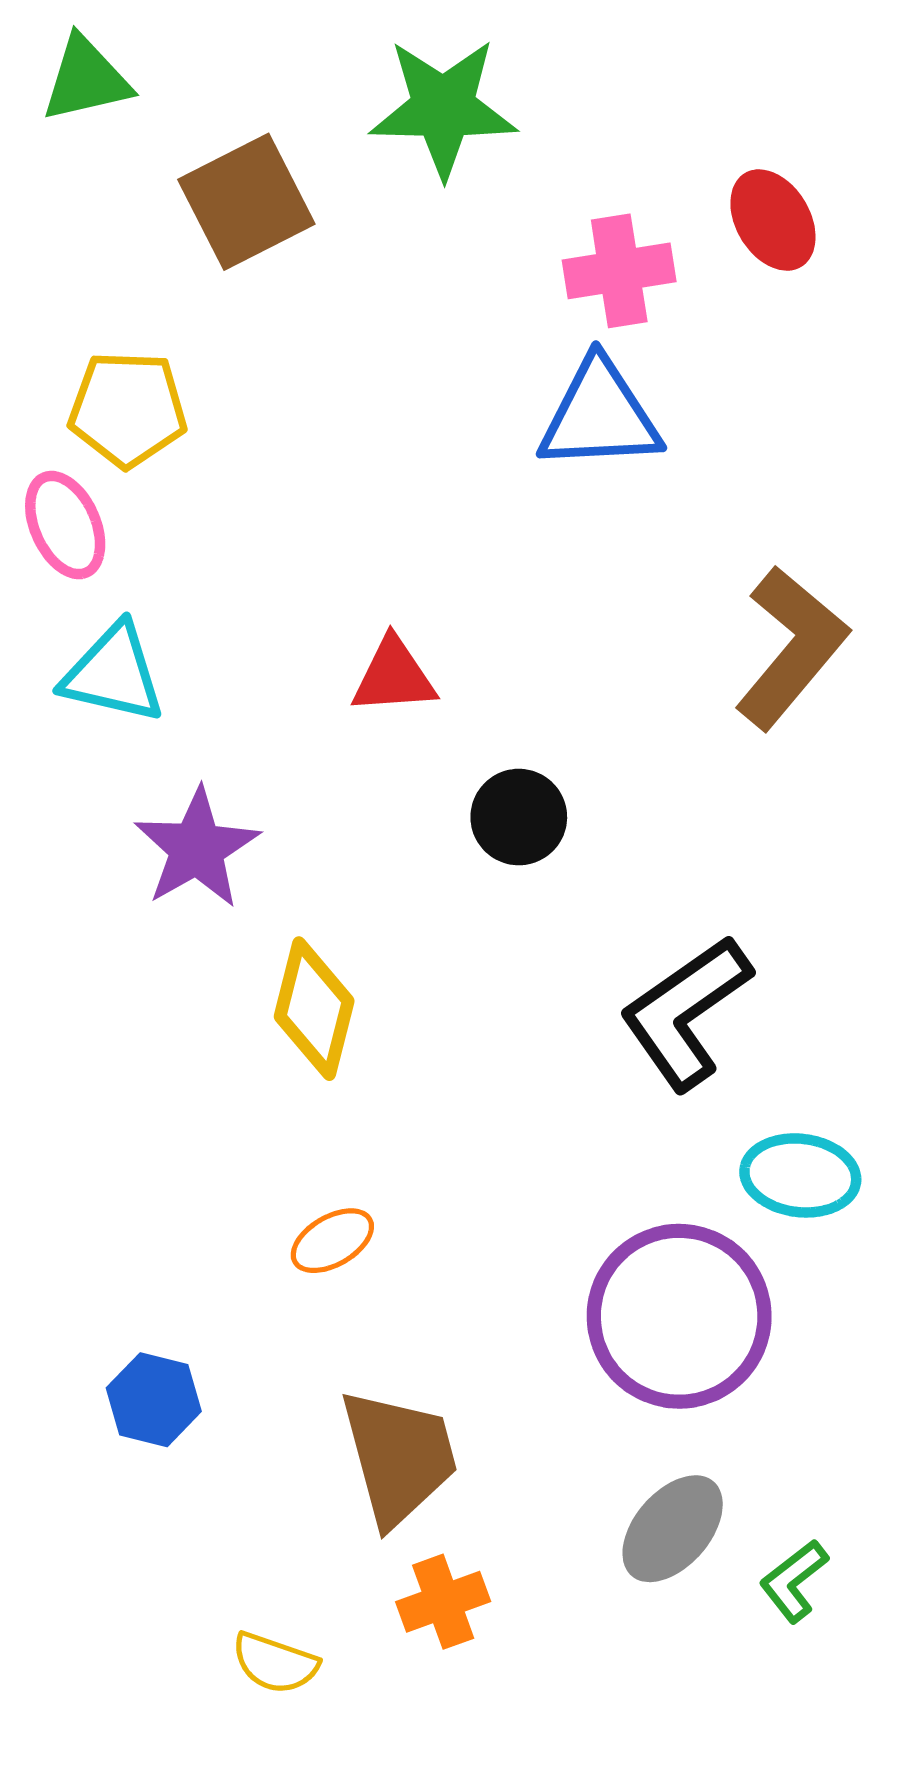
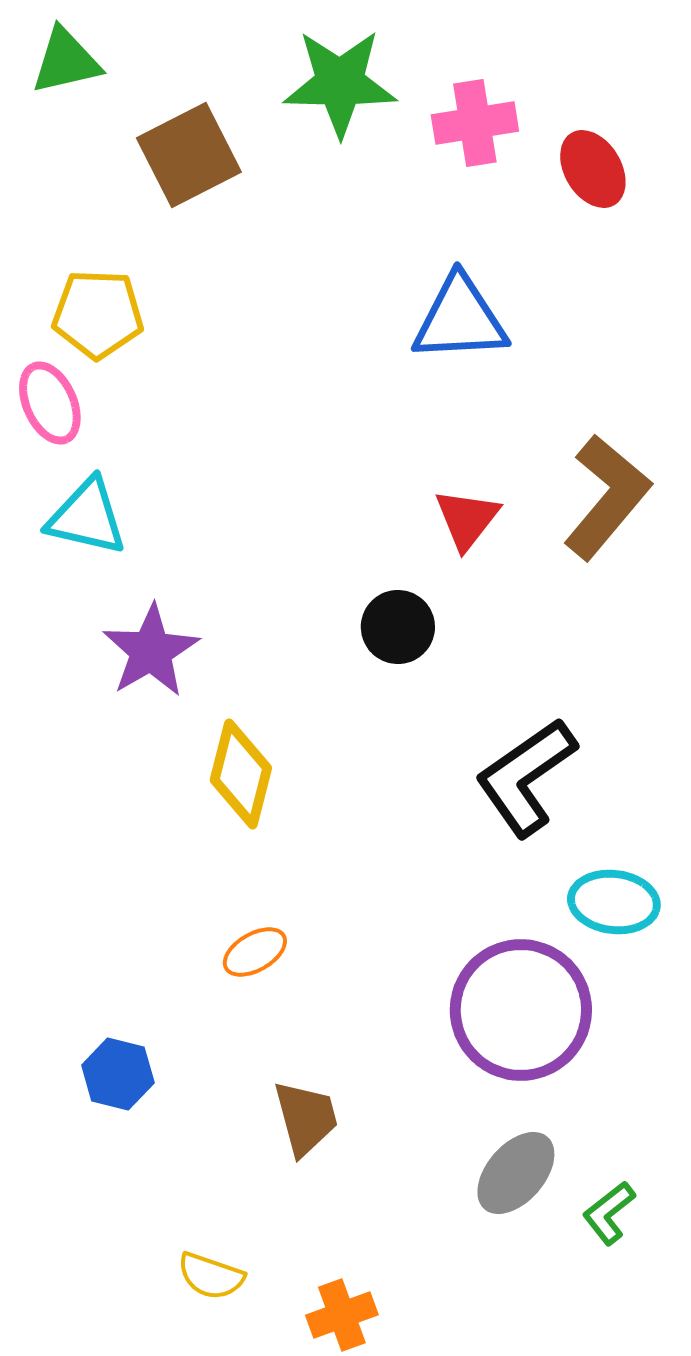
pink cross: (619, 271) -> (475, 123), moved
red triangle: (394, 676) -> (467, 519), moved, turned -48
brown trapezoid: (399, 1457) -> (306, 1118), size x0.7
orange cross: (443, 1602) -> (342, 1315), moved

